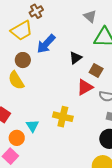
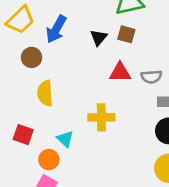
brown square: (96, 71) -> (126, 34), moved
yellow semicircle: (16, 80) -> (45, 93), moved, turned 42
red triangle: (85, 87) -> (120, 72), turned 42

